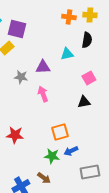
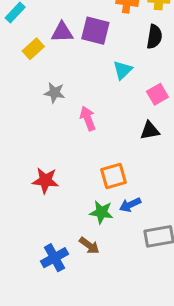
purple square: (17, 29) -> (95, 31), moved
cyan triangle: (67, 54) -> (123, 70), moved, turned -32
purple triangle: (43, 67) -> (62, 32), moved

